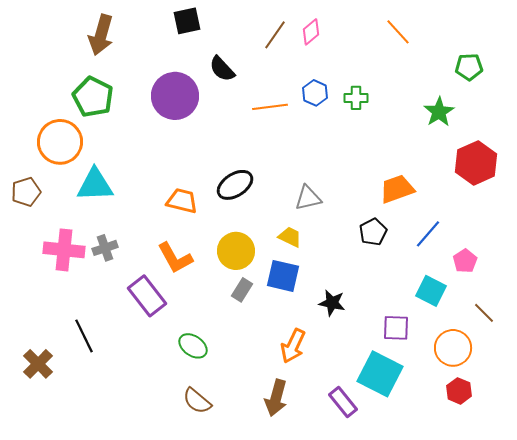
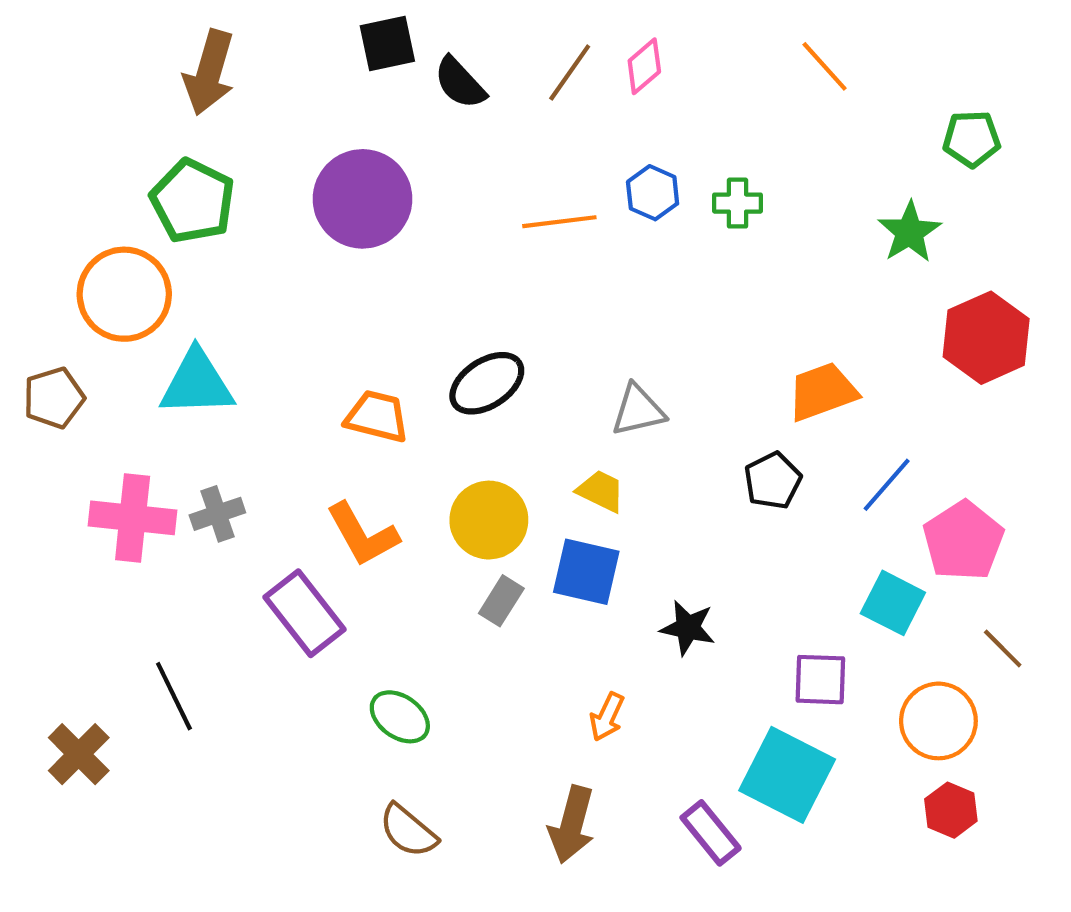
black semicircle: (222, 69) -> (460, 83), moved
pink pentagon: (465, 261) -> (963, 541), size x1.6
orange arrow: (293, 346) -> (607, 717), size x0.7

